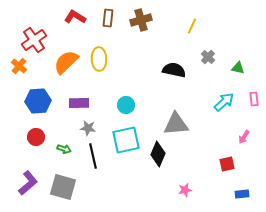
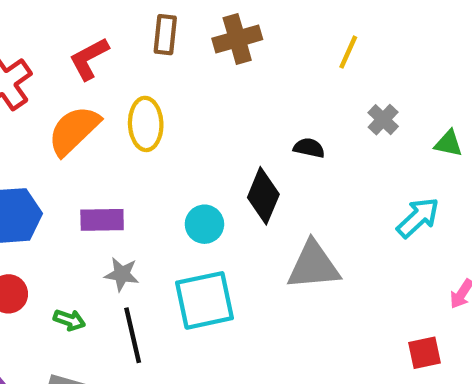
red L-shape: (75, 17) -> (89, 59), moved, turned -60
black semicircle: (174, 70) -> (309, 148), size x0.6
black diamond: (158, 154) -> (263, 196), moved

